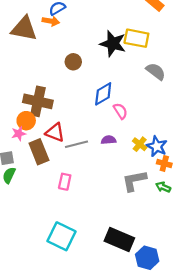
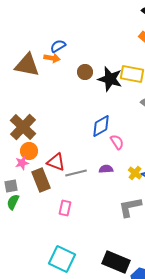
brown circle: (73, 62) -> (85, 72), moved
brown cross: (38, 101) -> (23, 127), moved, turned 32

